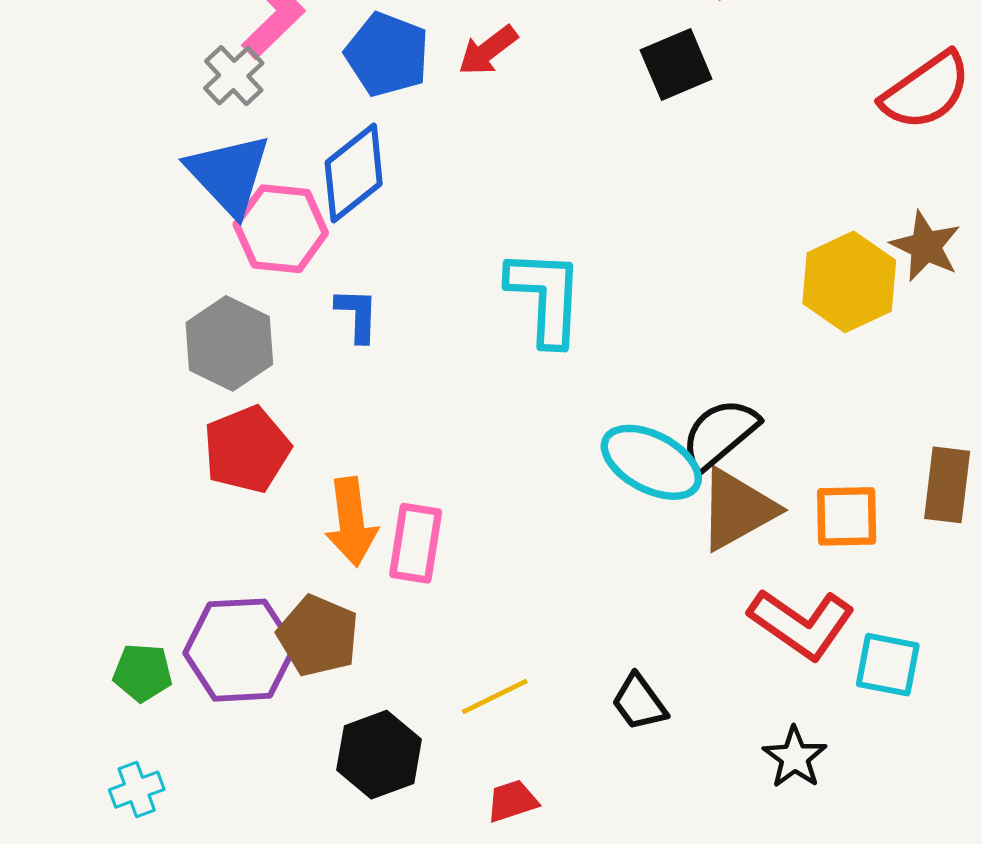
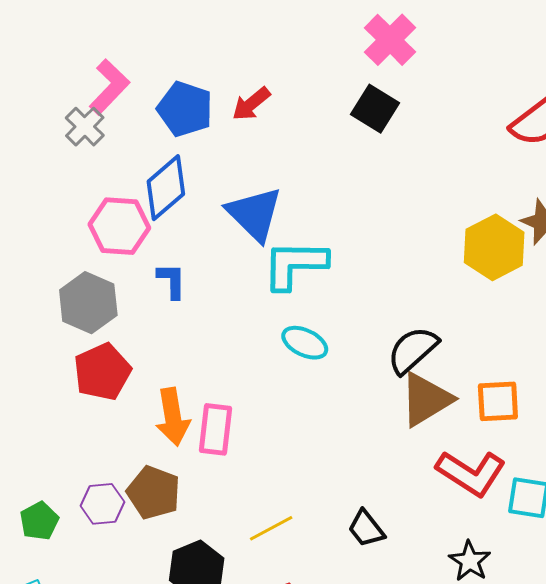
black square: (676, 64) -> (375, 109), turned -33
blue triangle: (229, 174) -> (255, 214), moved
cyan L-shape: (545, 297) -> (295, 265), turned -90
cyan ellipse: (651, 462) -> (305, 343), moved, size x0.7
purple hexagon: (240, 650) -> (102, 504), size x0.6
green pentagon: (143, 673) -> (39, 521), turned -30

